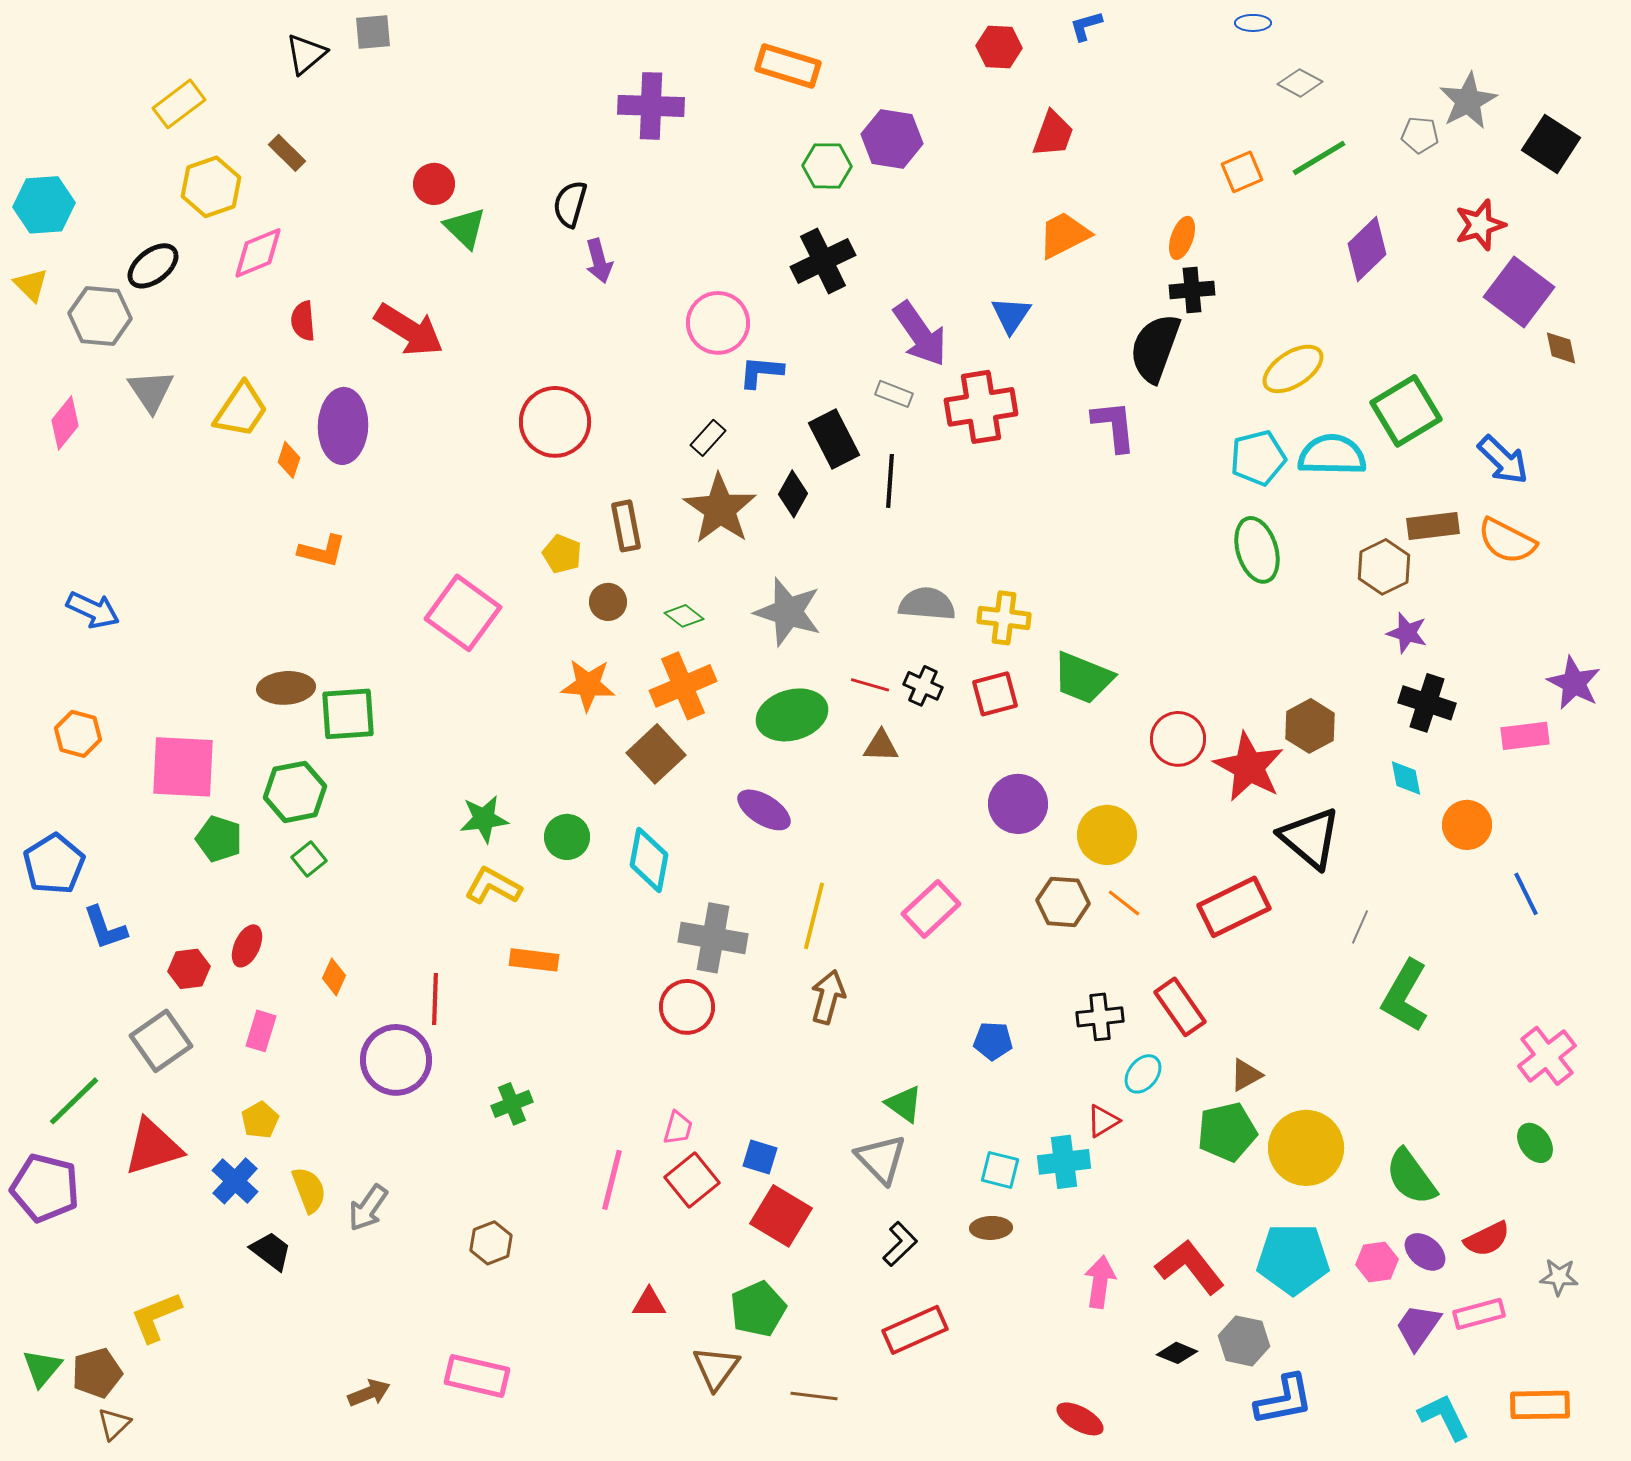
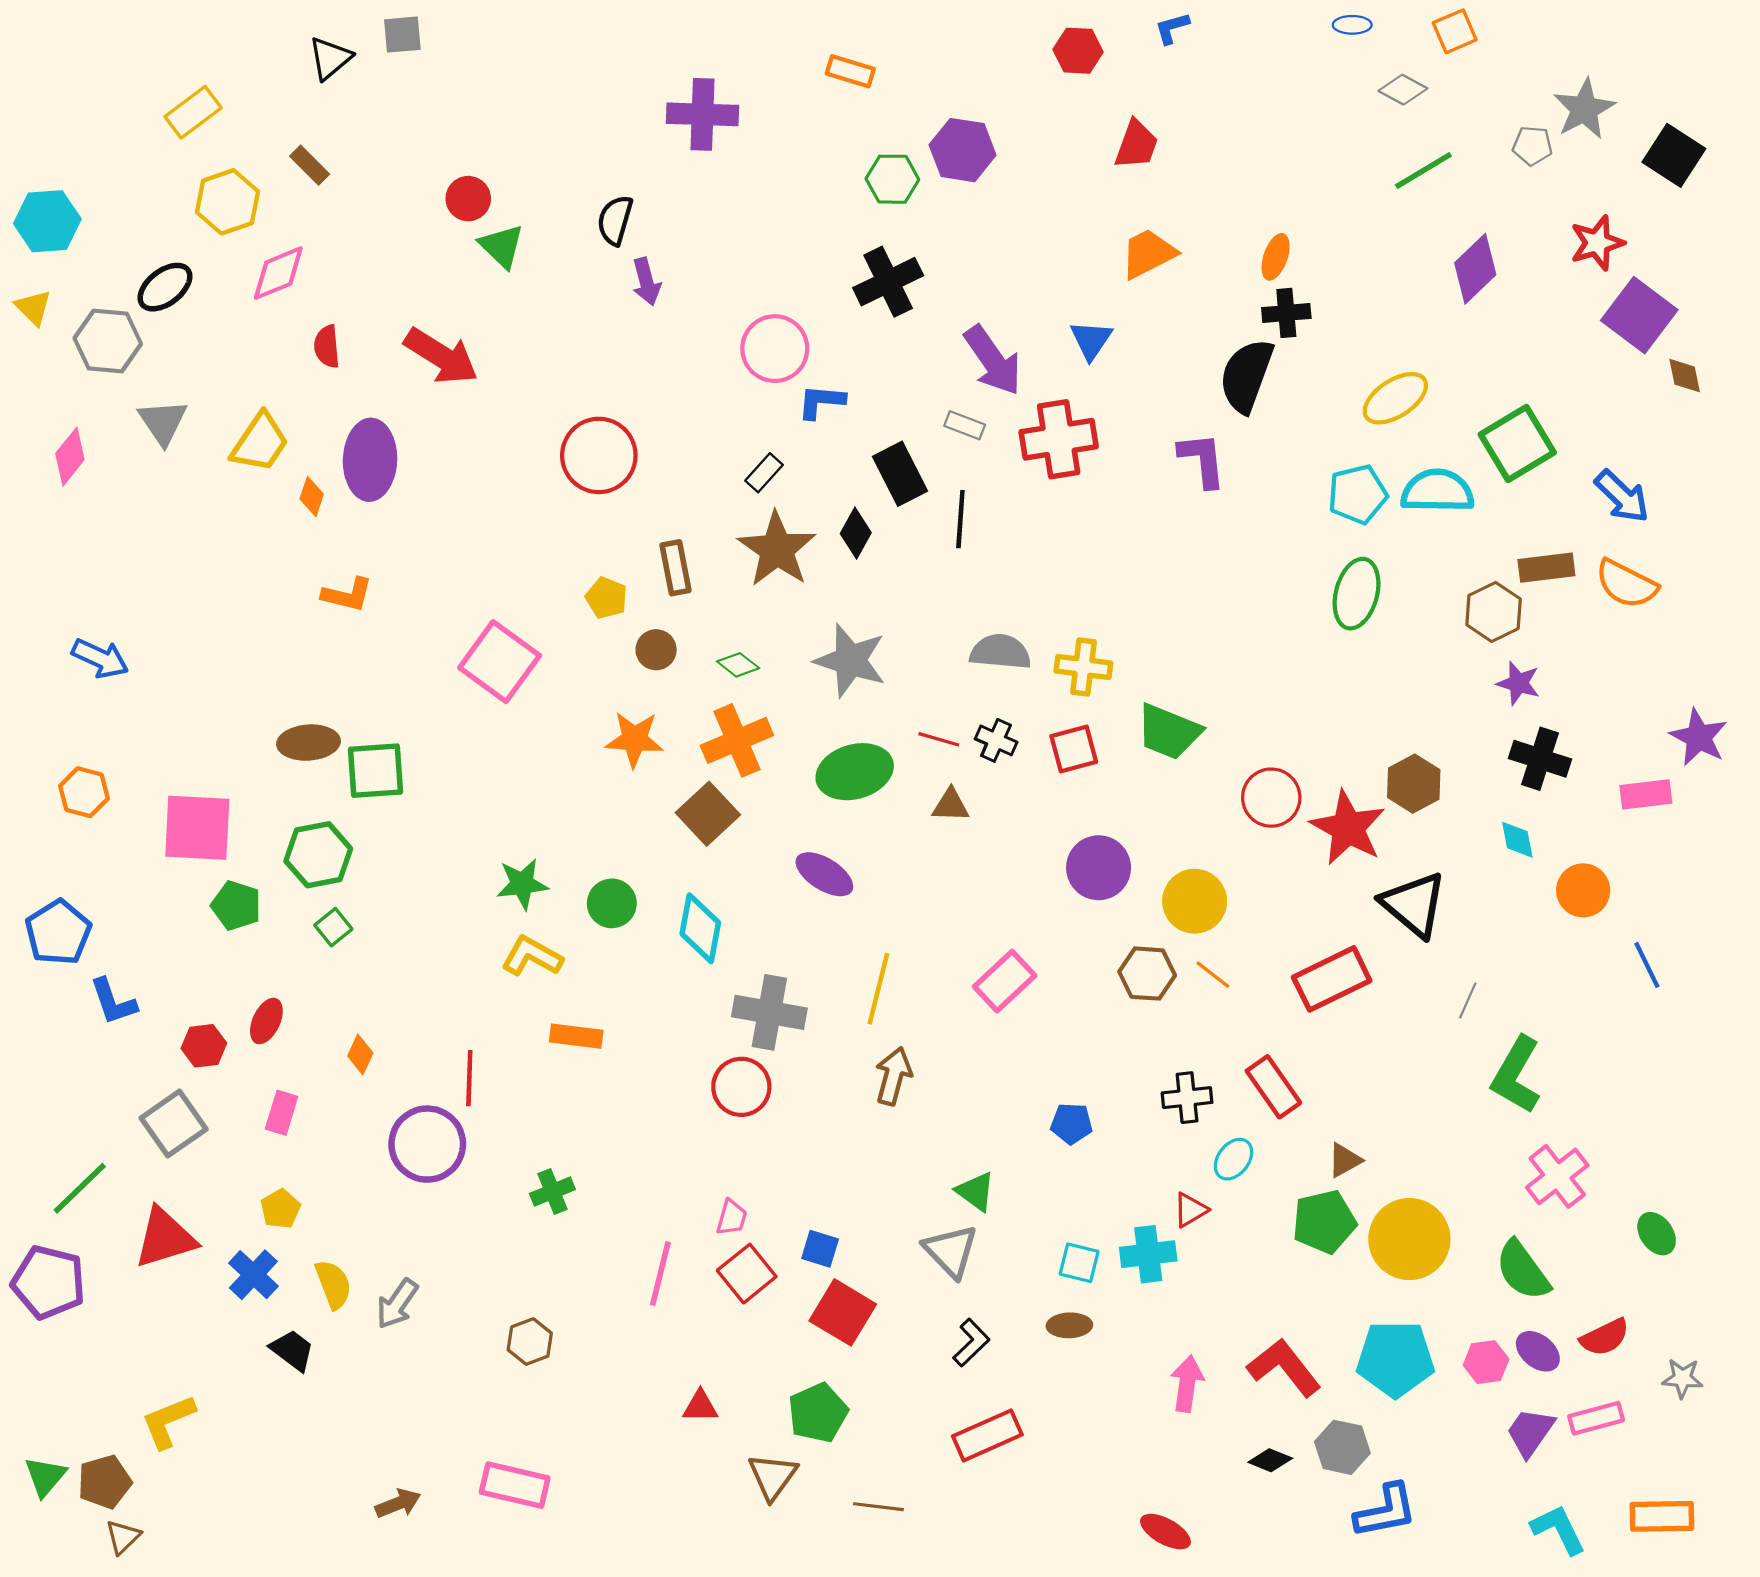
orange rectangle: (788, 66) -> (850, 71), size x0.7
orange square: (1242, 172) -> (1455, 31), moved
green ellipse: (1257, 550) -> (1357, 594), turned 32
pink cross: (1547, 1056) -> (1557, 1176), moved

